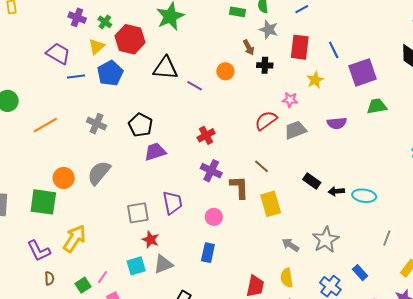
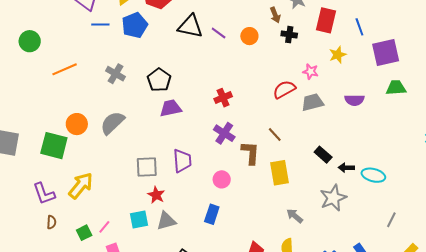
purple line: (195, 86) -> (219, 33), moved
gray star: (326, 240) -> (333, 198), moved

